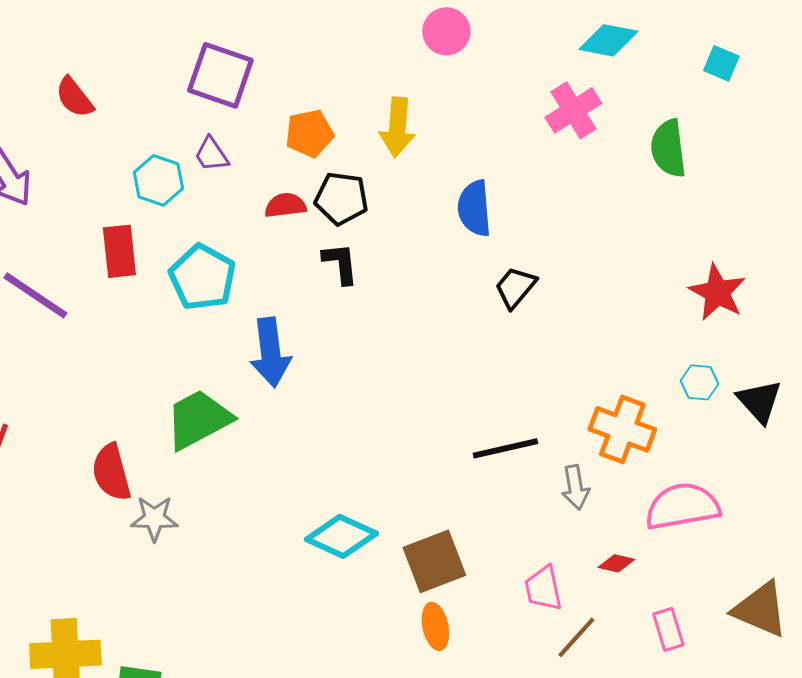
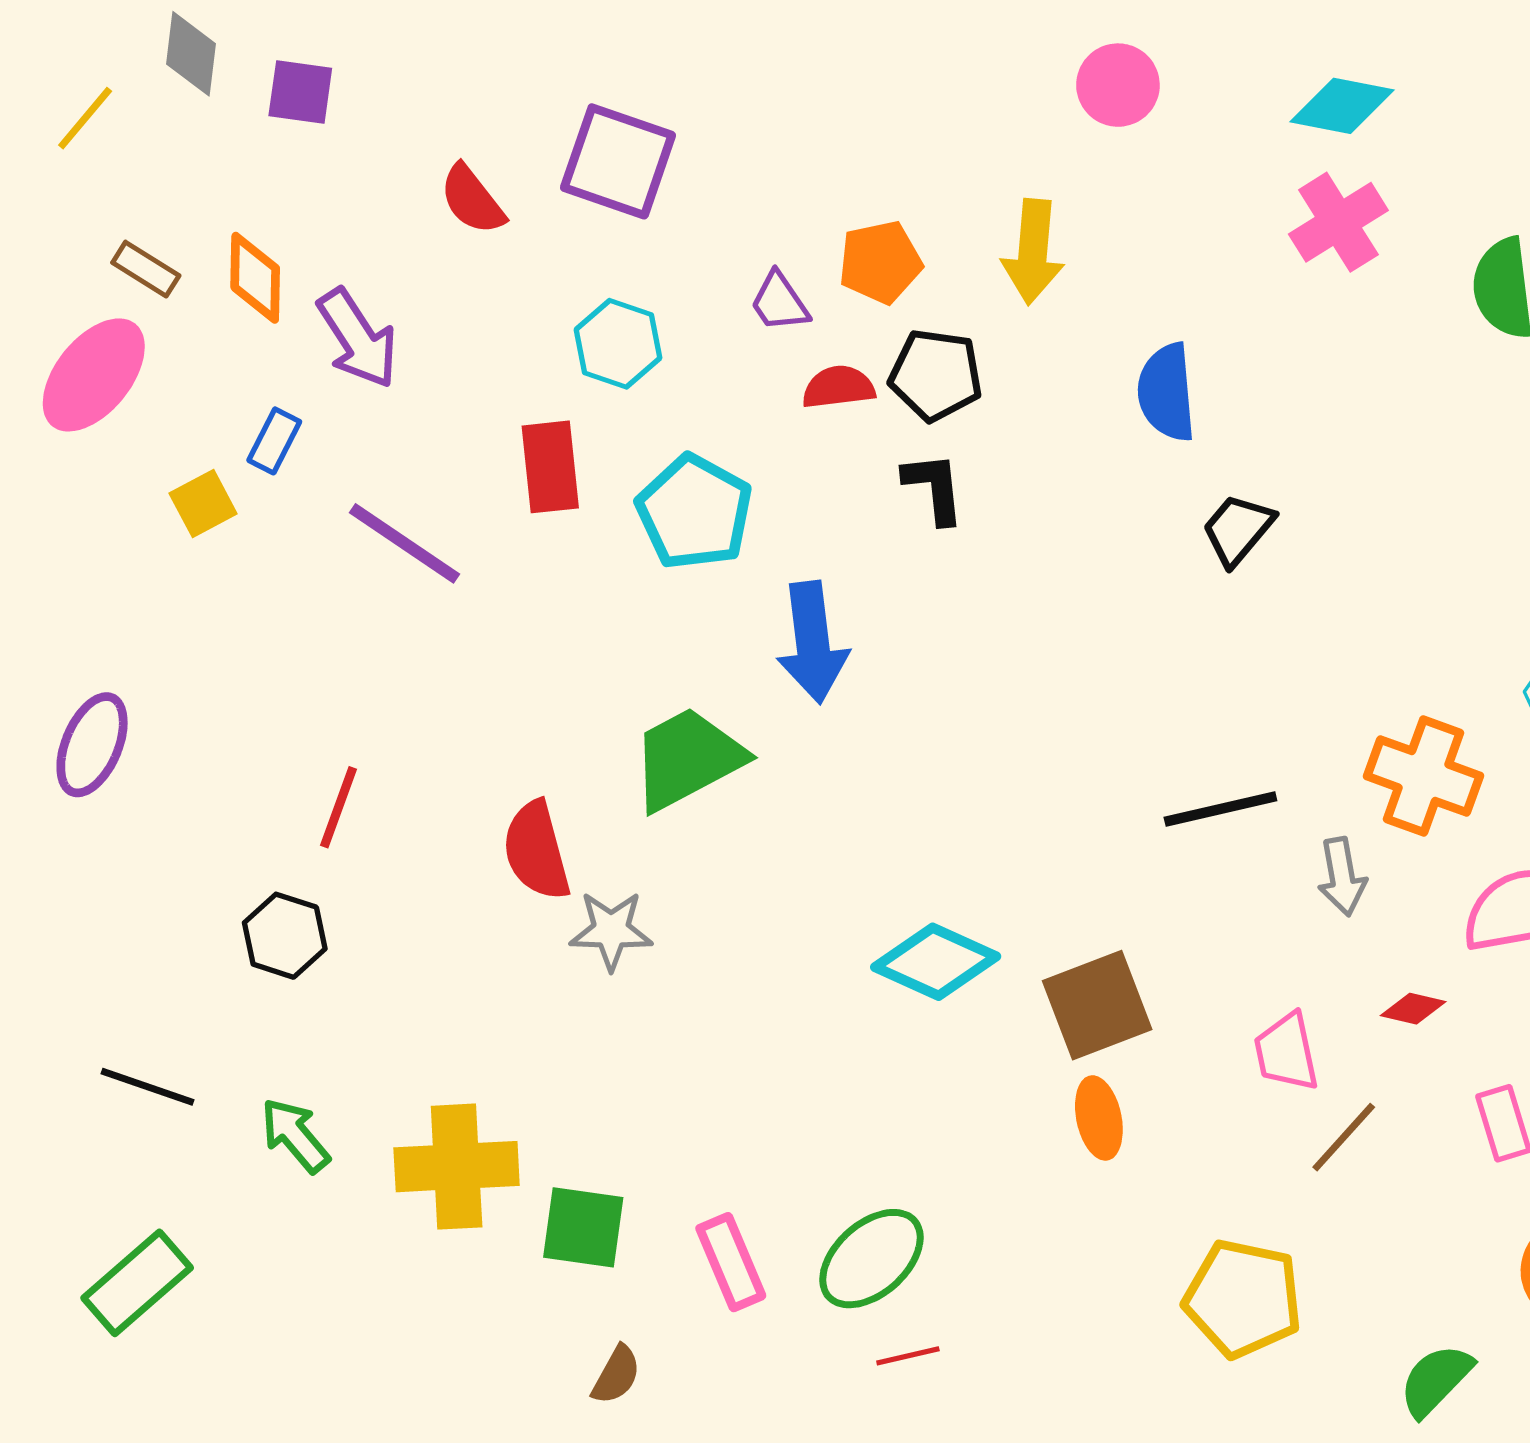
cyan diamond: (608, 40) -> (1342, 106), moved
purple square: (220, 75) -> (618, 161), moved
purple trapezoid: (211, 154) -> (779, 302), moved

